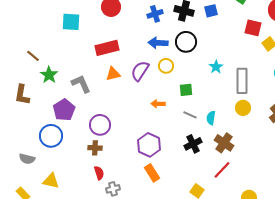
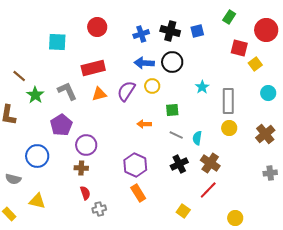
gray L-shape: (81, 84) -> (67, 91), moved
purple pentagon: (64, 110) -> (61, 125), moved

